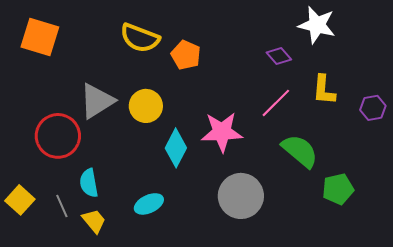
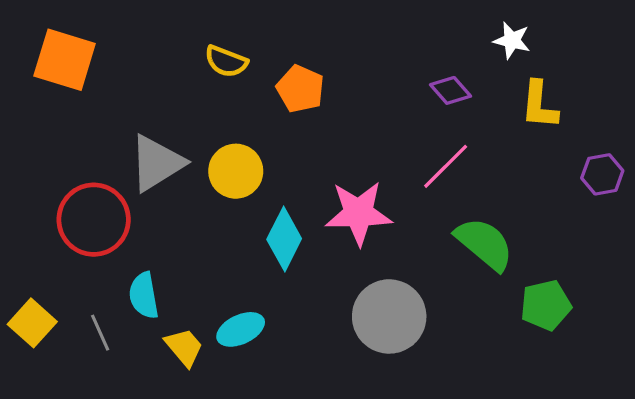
white star: (317, 25) -> (512, 40), size x0.6
yellow semicircle: (140, 38) -> (226, 61), size x0.7
yellow L-shape: (324, 90) -> (539, 105), moved
yellow trapezoid: (94, 221) -> (184, 347), moved

